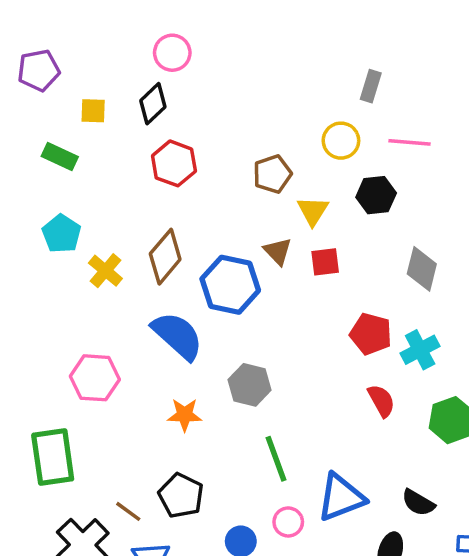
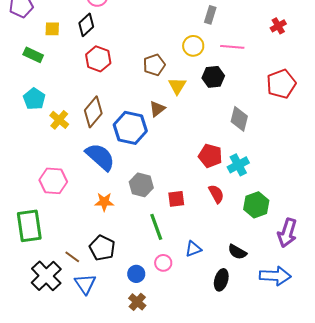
brown triangle: (278, 251) -> (157, 109), turned 36
red square: (325, 262) -> (176, 199), moved
blue triangle: (341, 497) -> (193, 249), size x0.6

